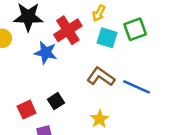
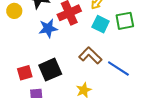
blue star: (46, 53) -> (48, 28), turned -30
black square: (56, 101) -> (50, 70), size x1.6

